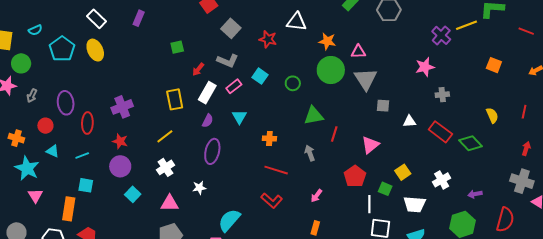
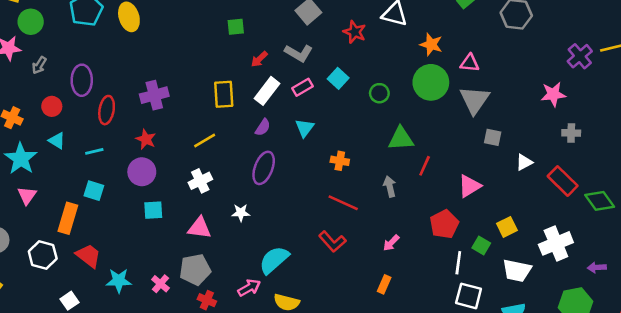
white triangle: (409, 121) -> (524, 162), turned -32
white cross: (442, 180) -> (556, 243), size x1.4
cyan square: (133, 194) -> (153, 210), turned 35

